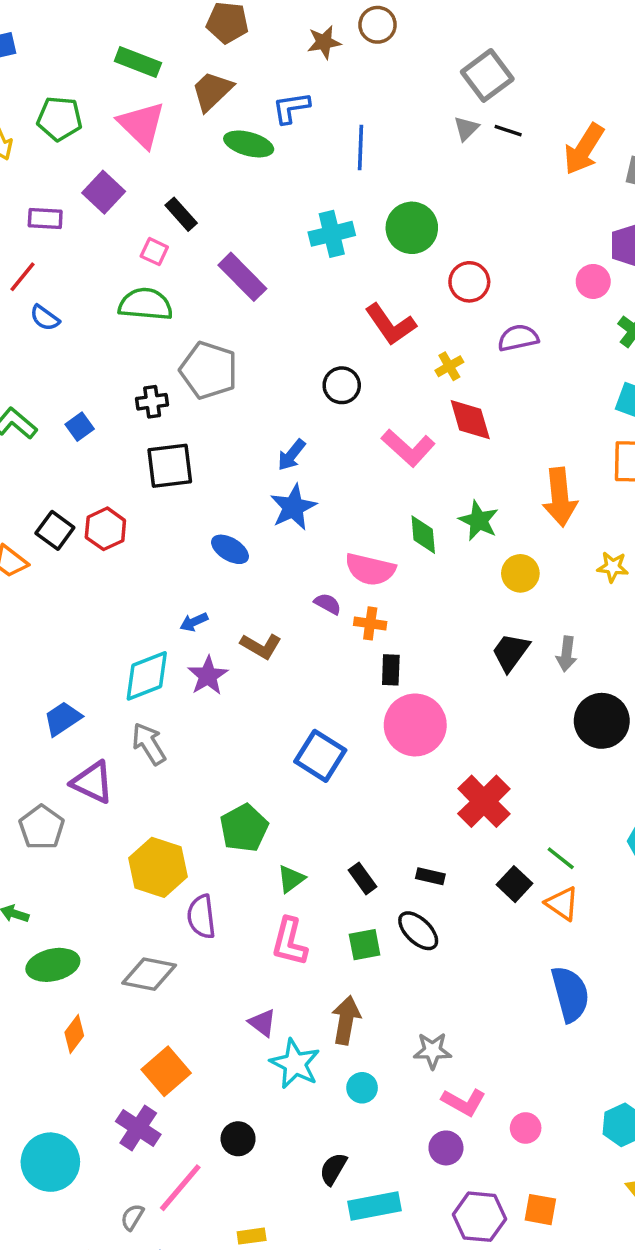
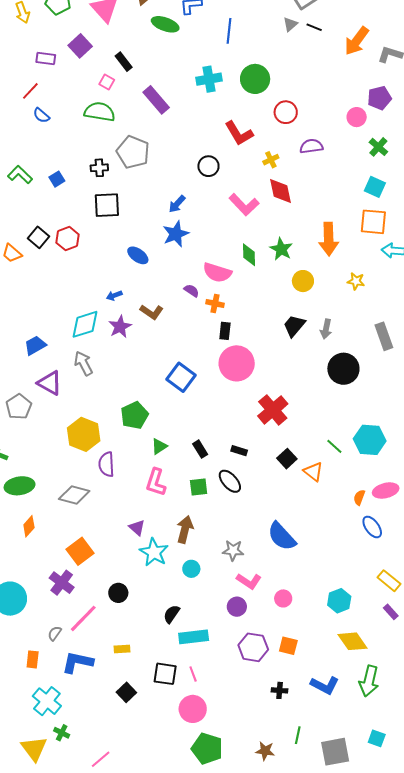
green line: (561, 858) -> (334, 446), moved
blue semicircle: (570, 994) -> (282, 536), moved, turned 148

